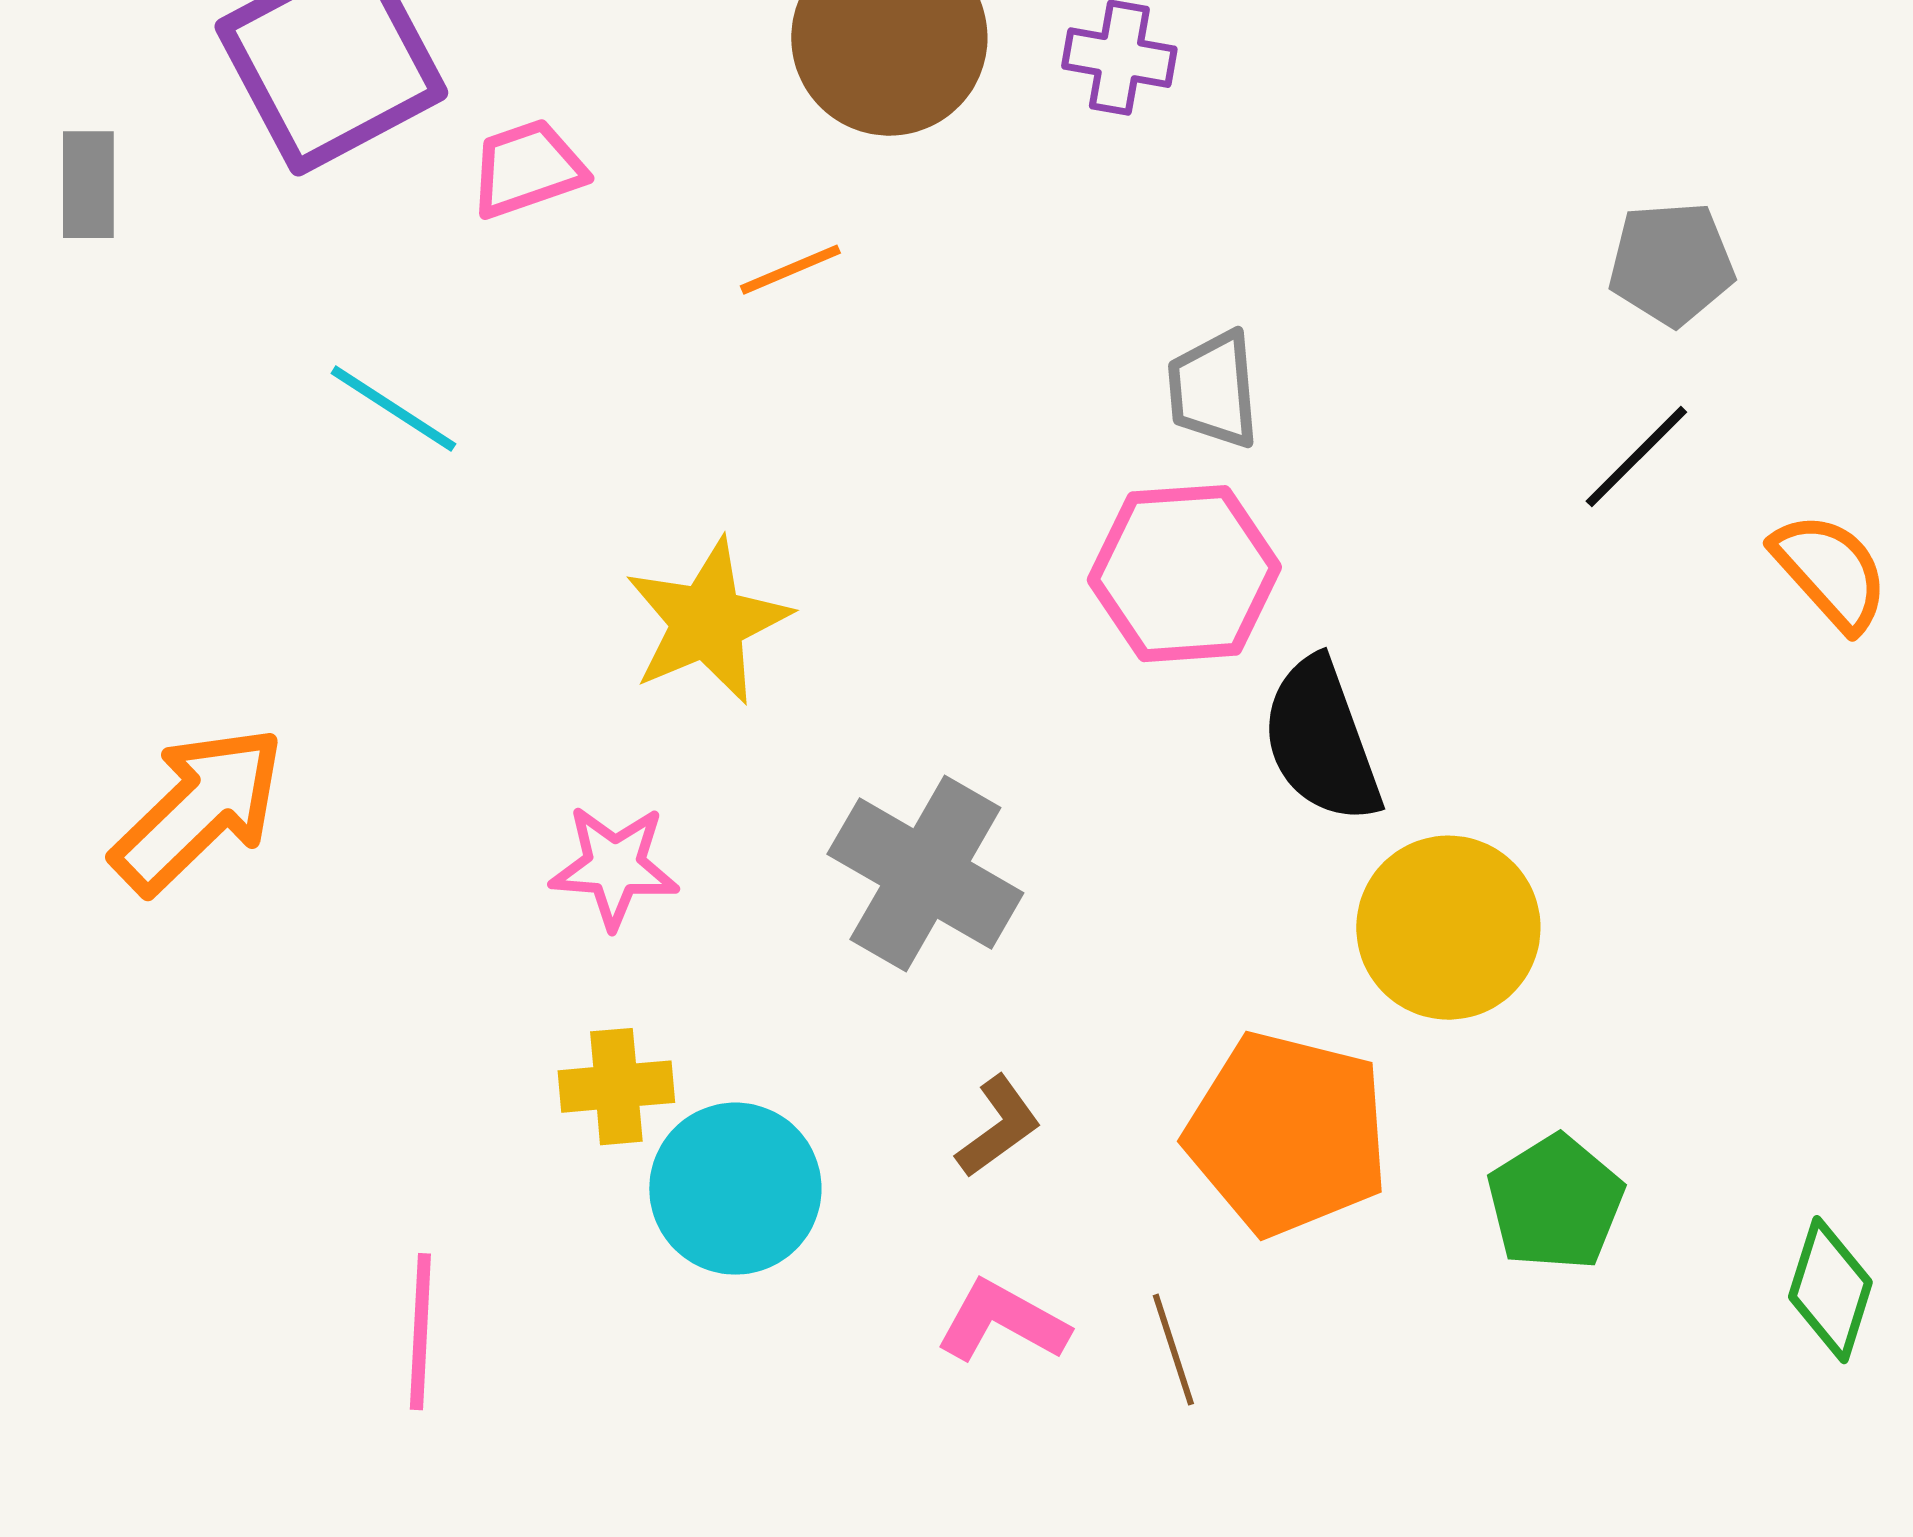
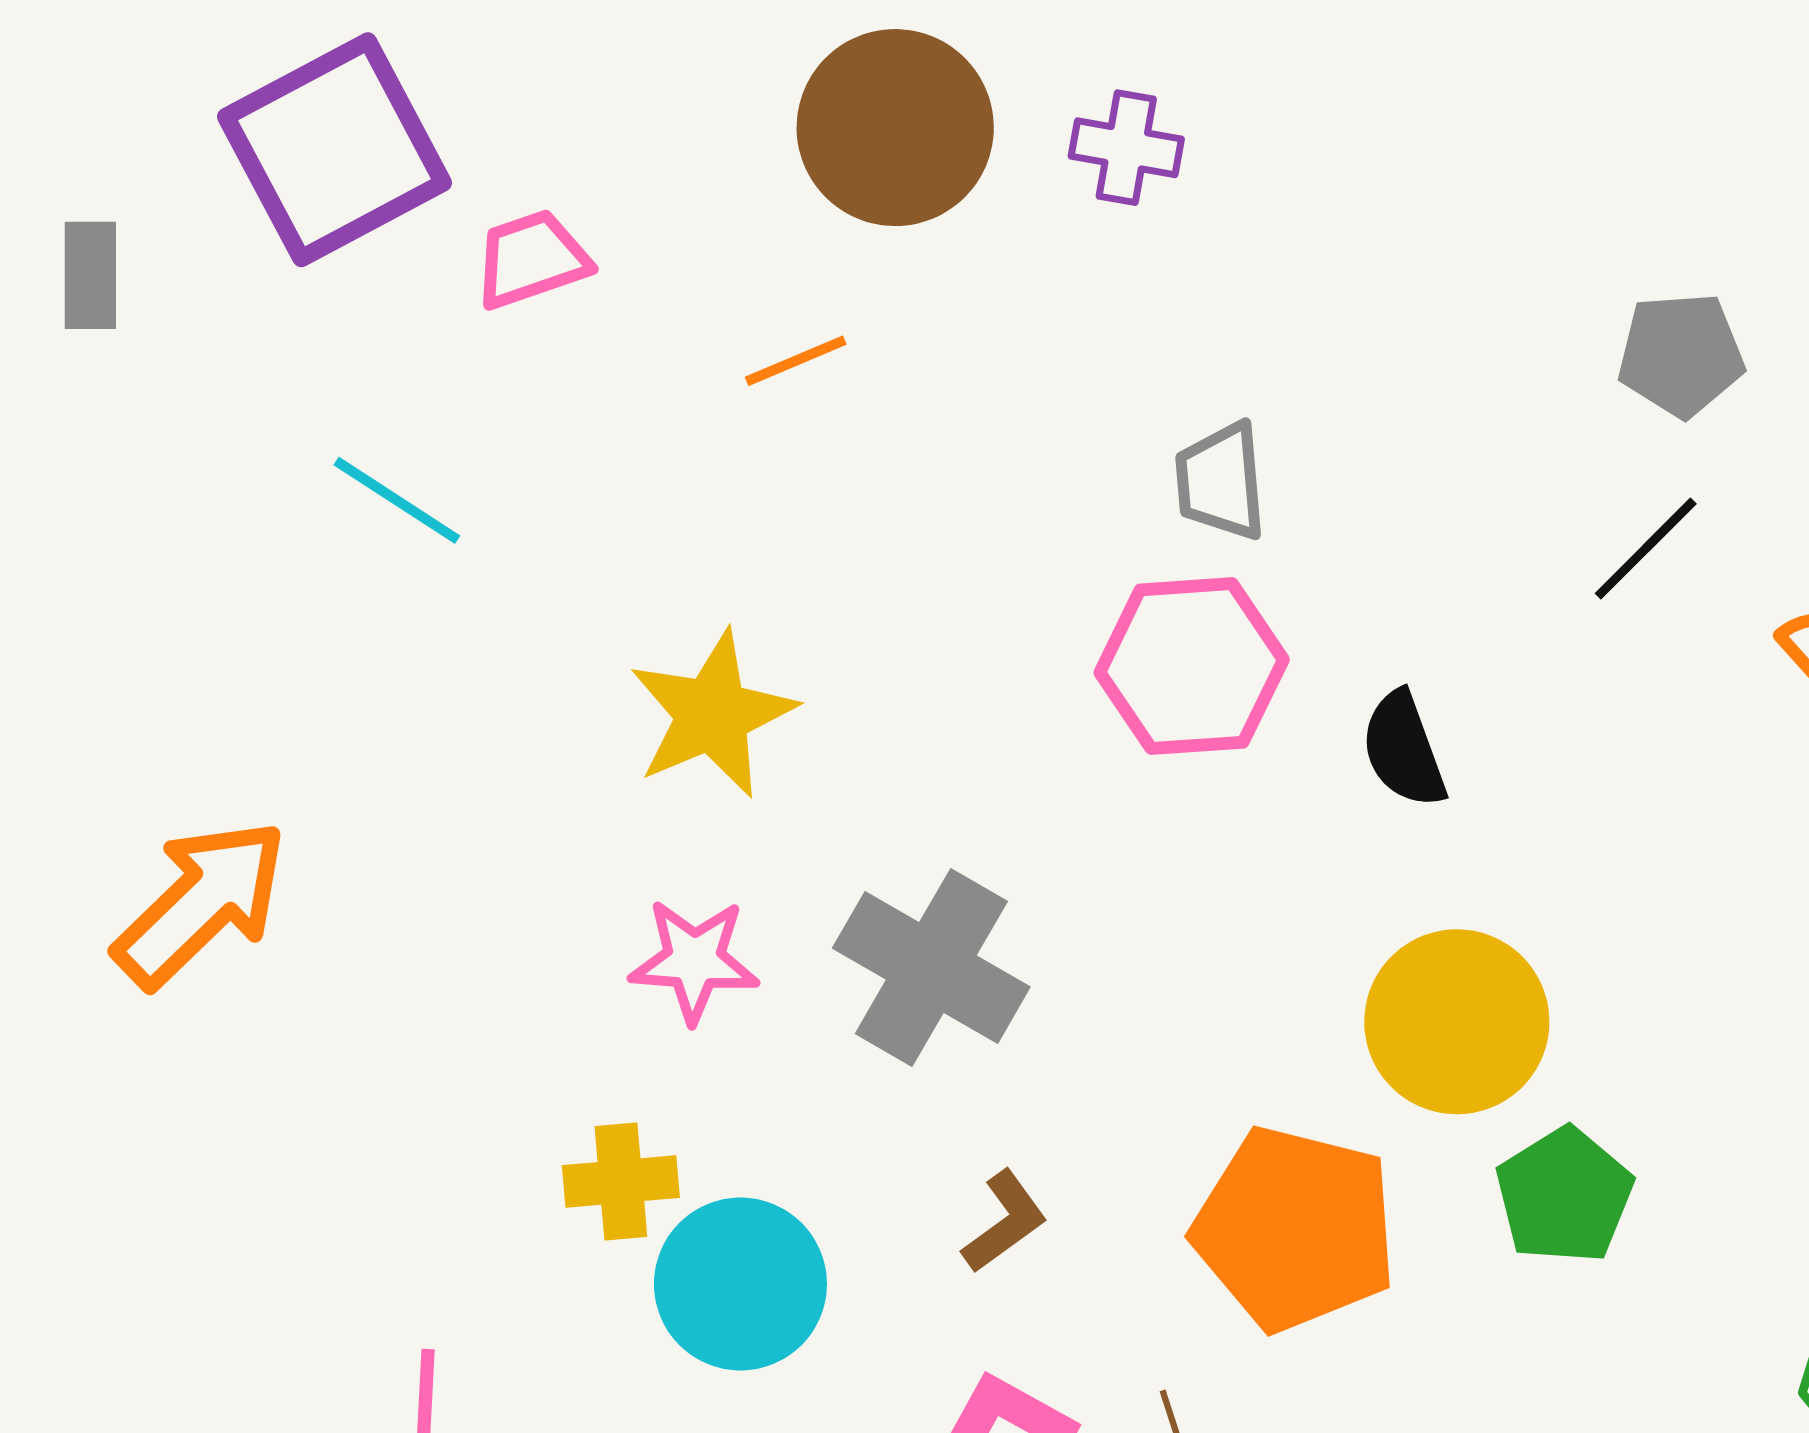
black semicircle: (1321, 741) -> (1404, 750), moved, size x0.7
pink star: (614, 867) -> (694, 960), moved
green pentagon: (1555, 1203) -> (1564, 1196), moved

